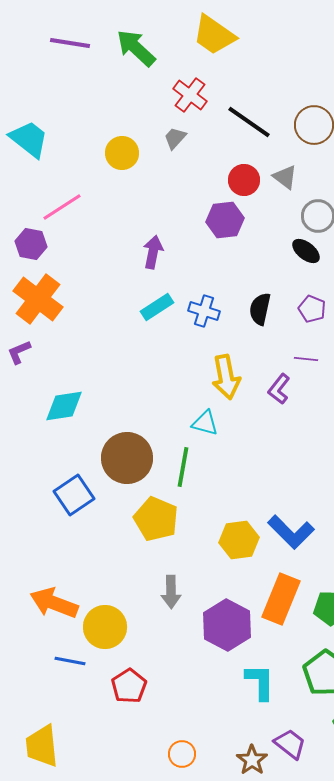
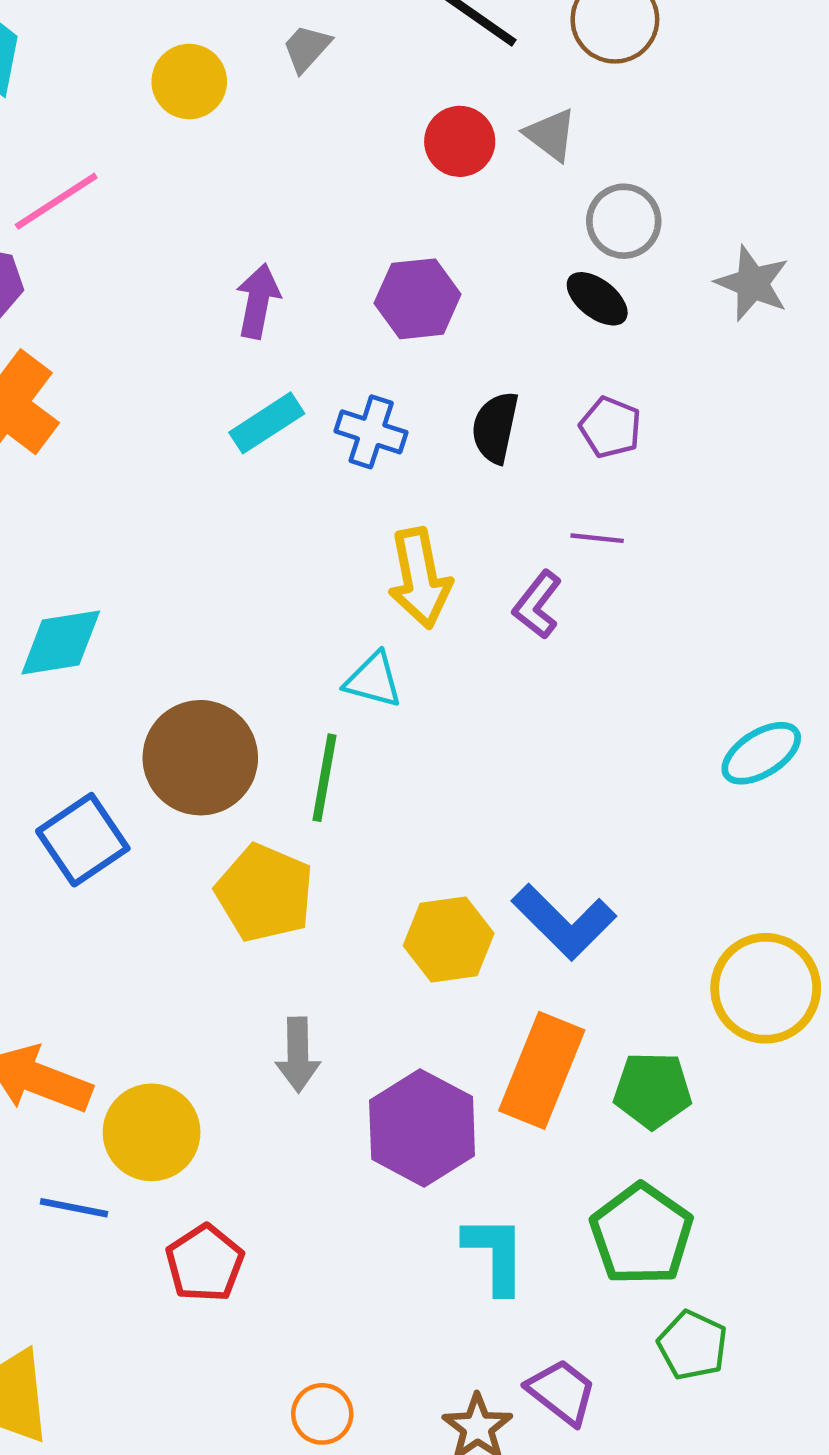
purple hexagon: (225, 220) -> (418, 299), moved

